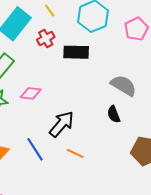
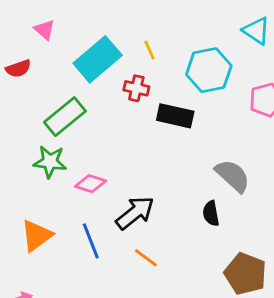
red cross: (46, 38) -> (136, 88), turned 30
pink diamond: (31, 93) -> (90, 184), moved

